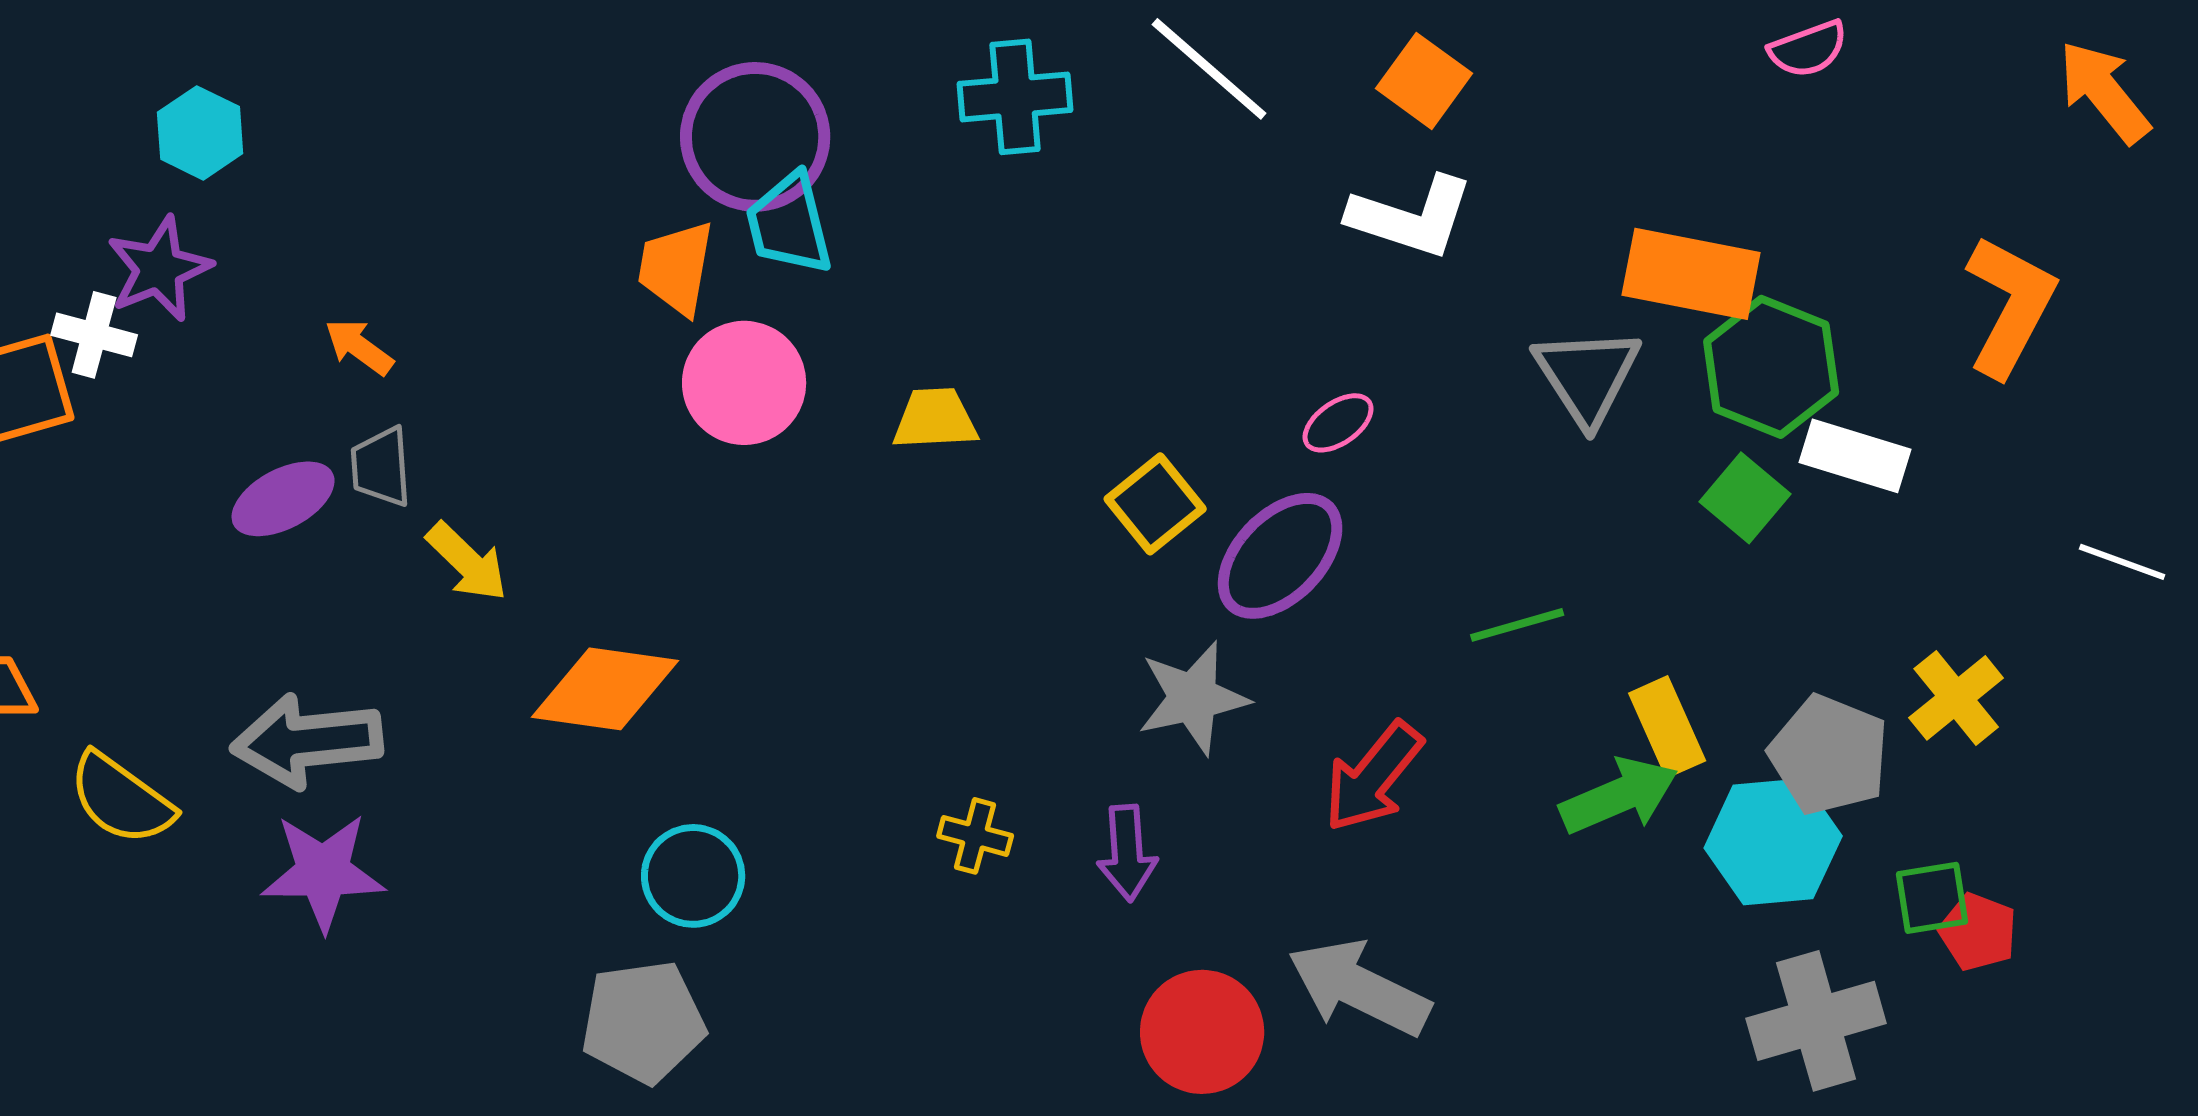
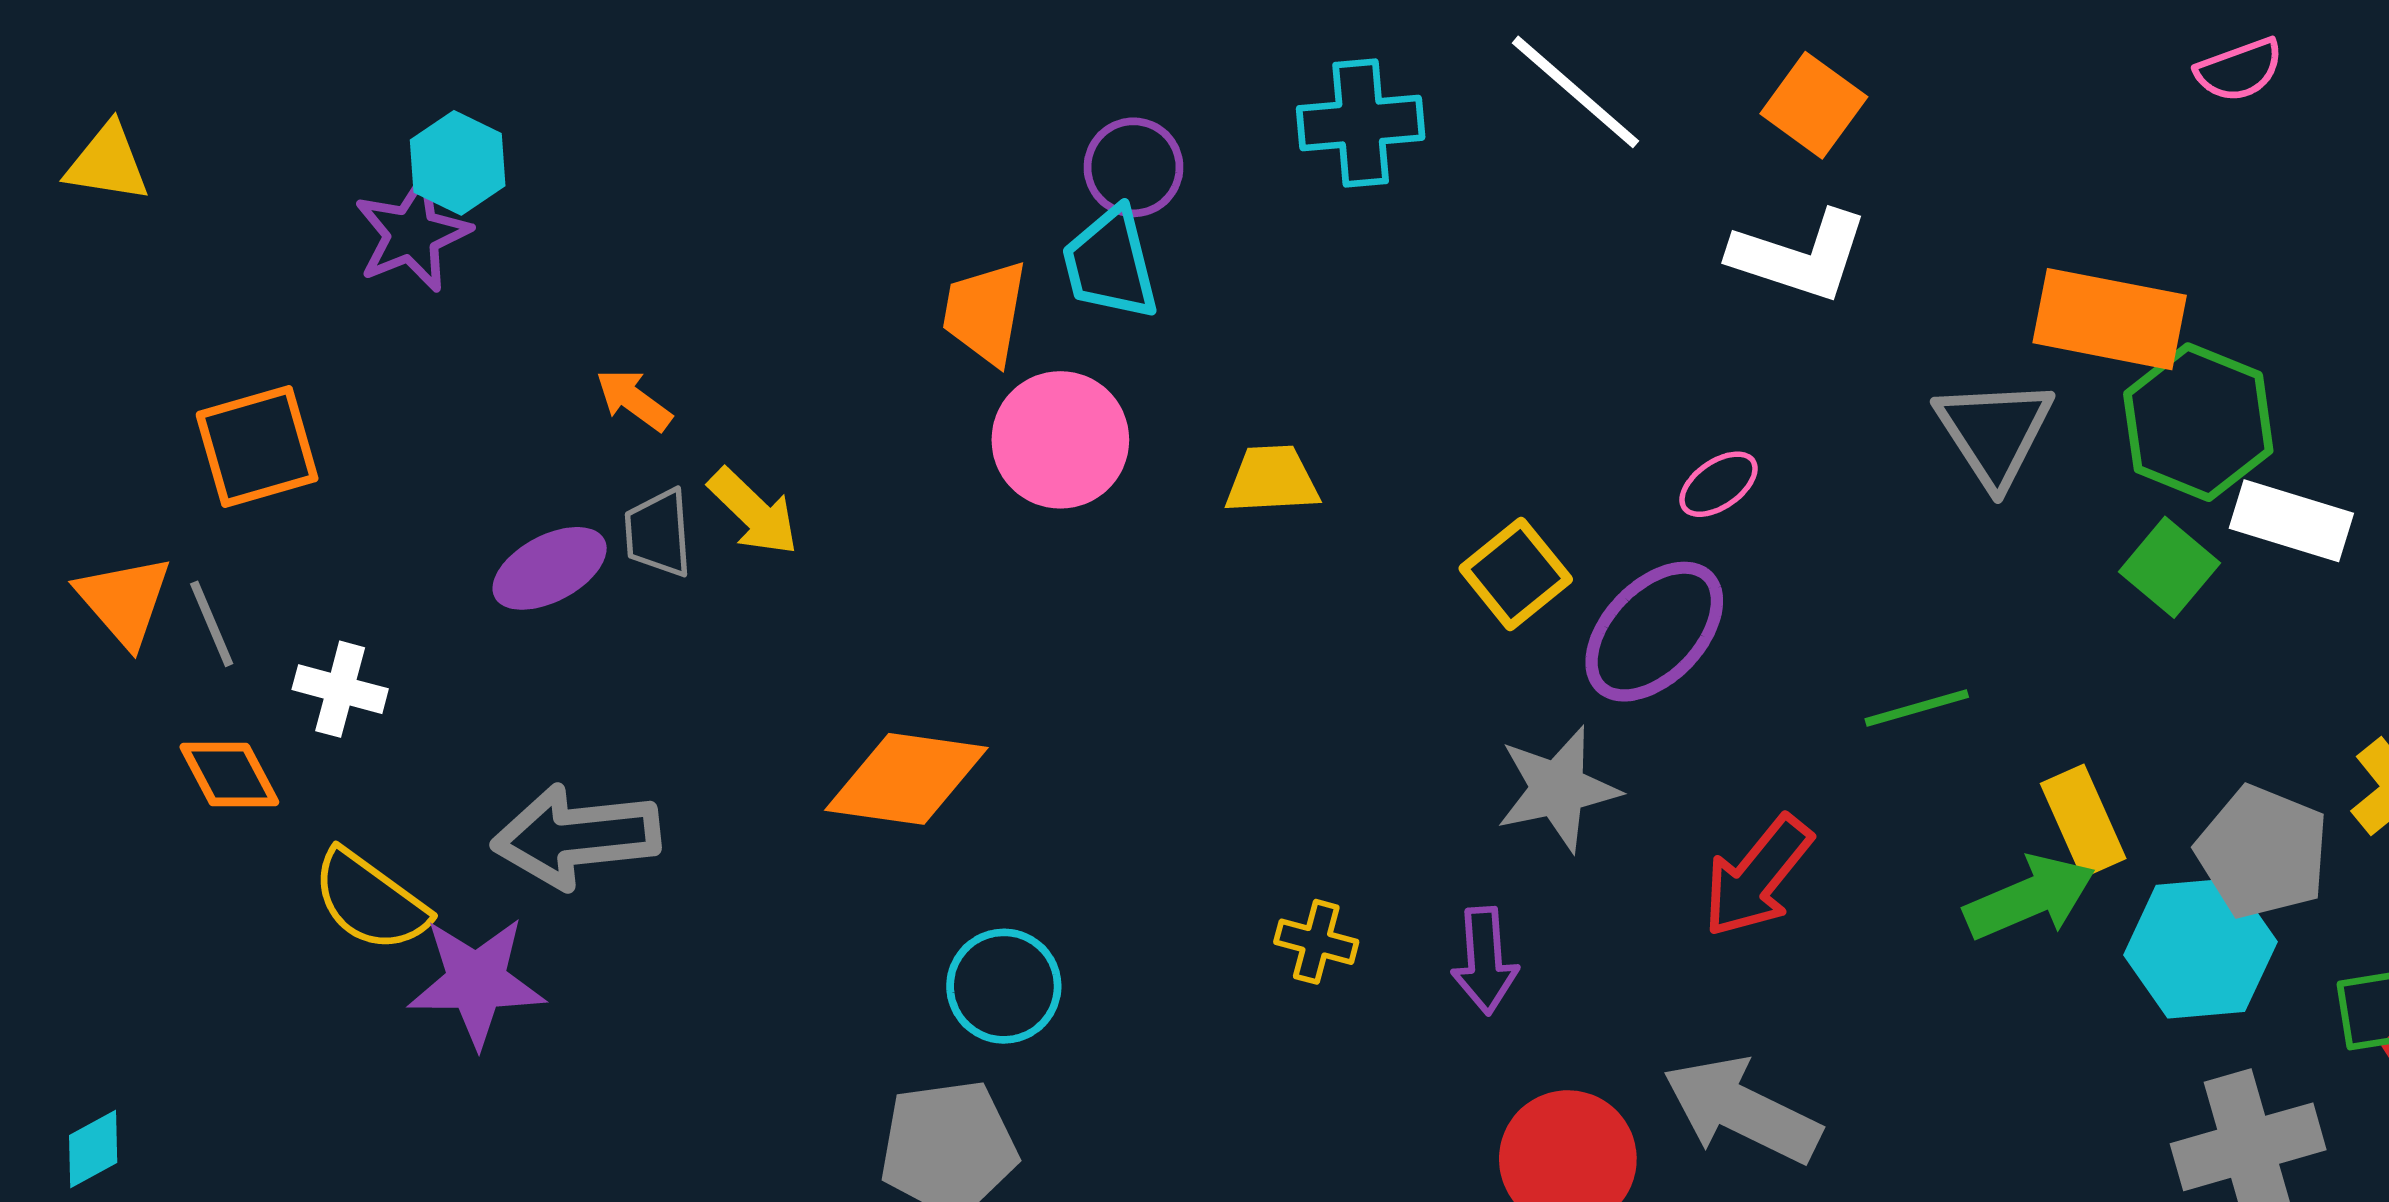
purple circle: (755, 137) -> (1133, 167), moved, size x0.6
purple star: (159, 269) -> (412, 234), moved
white cross: (94, 335) -> (340, 689), moved
yellow arrow: (467, 562) -> (753, 512), moved
purple star: (323, 872) -> (476, 982), moved

